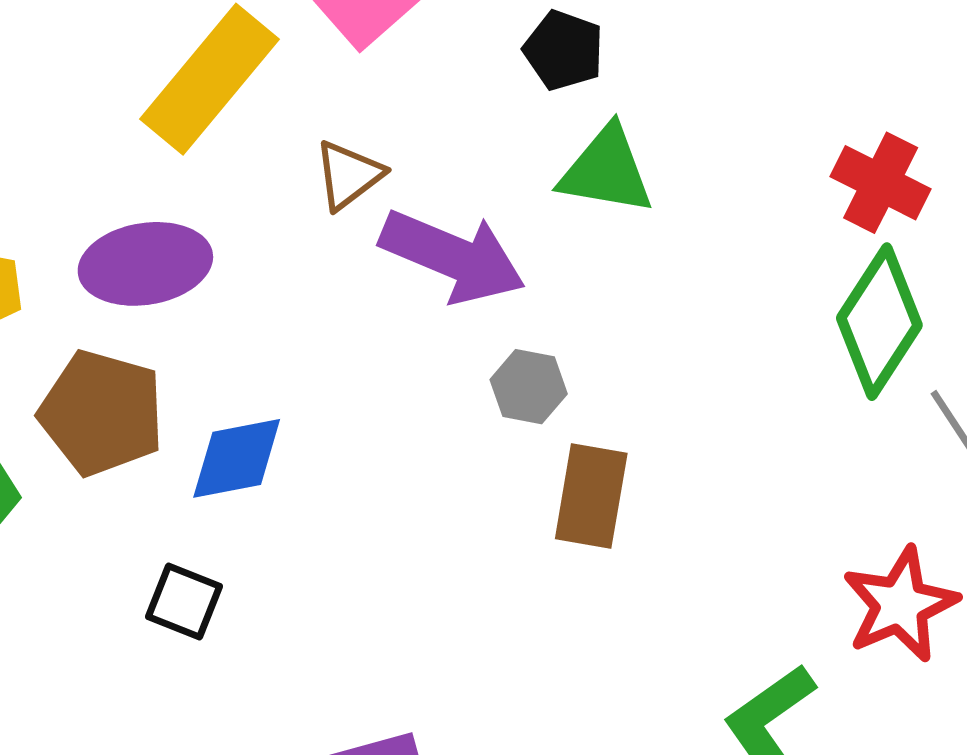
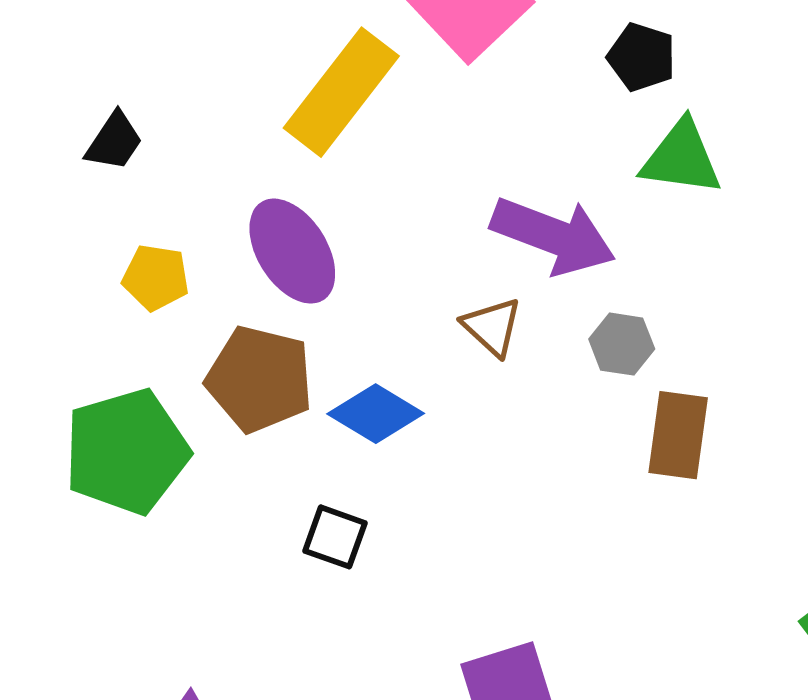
brown triangle: (349, 175) -> (492, 327), moved, turned -38
purple ellipse: (145, 264) -> (292, 251), turned 69
blue diamond: (237, 458) -> (376, 414), turned 44

